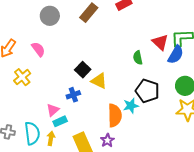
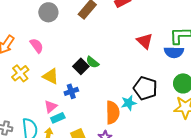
red triangle: (160, 42) -> (145, 41), moved
blue semicircle: (176, 55) -> (174, 52), turned 60
green semicircle: (138, 58) -> (93, 62), moved, turned -40
yellow triangle: (99, 81) -> (51, 76), moved

